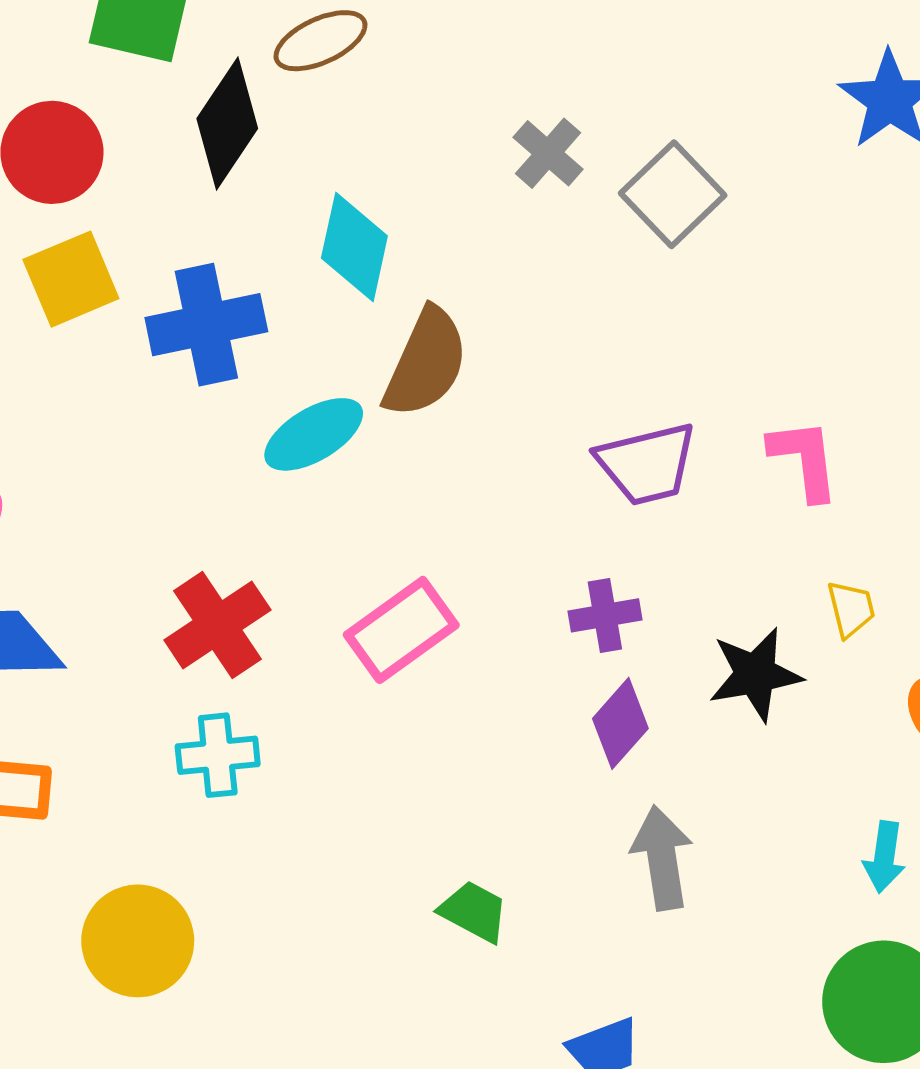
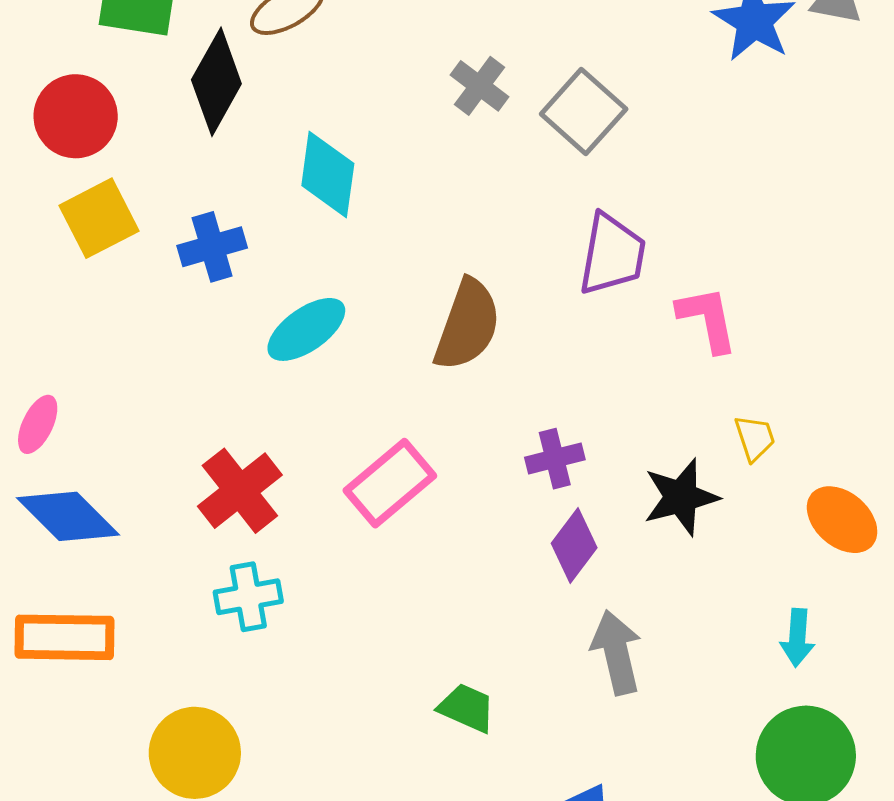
blue cross: (206, 325) -> (212, 247), size x0.7
brown semicircle: (426, 363) -> (467, 325), moved
purple trapezoid: (647, 464) -> (612, 254), moved, turned -62

